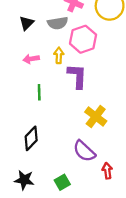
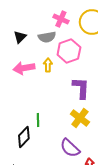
pink arrow: (31, 59) -> (24, 68), size x1.5
purple L-shape: (77, 76) -> (81, 88), moved
green line: (39, 92) -> (38, 120), moved

